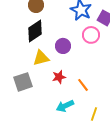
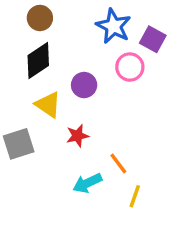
yellow triangle: (41, 58) -> (48, 105), turned 48
orange line: (83, 85) -> (118, 163), moved

